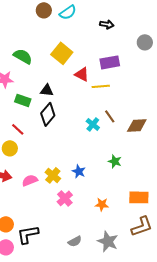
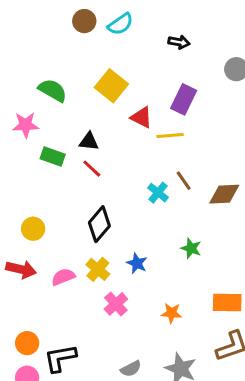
purple rectangle: (110, 62) -> (184, 99), turned -54
black diamond: (48, 114) -> (99, 224), moved
red line: (18, 129) -> (92, 169), moved

